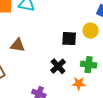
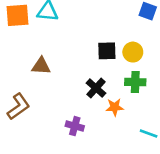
yellow circle: (91, 31) -> (133, 52), moved
orange star: (79, 83) -> (115, 107), moved

